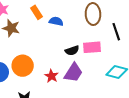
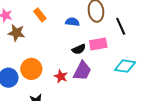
blue semicircle: (56, 21) -> (72, 22), moved

